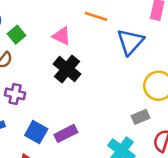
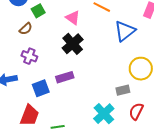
blue square: (36, 132) -> (41, 88), turned 30
purple rectangle: (66, 133) -> (65, 77), moved

